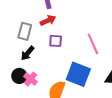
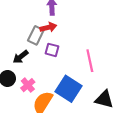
gray rectangle: (25, 31) -> (36, 35), moved
pink cross: (31, 79) -> (28, 85), moved

